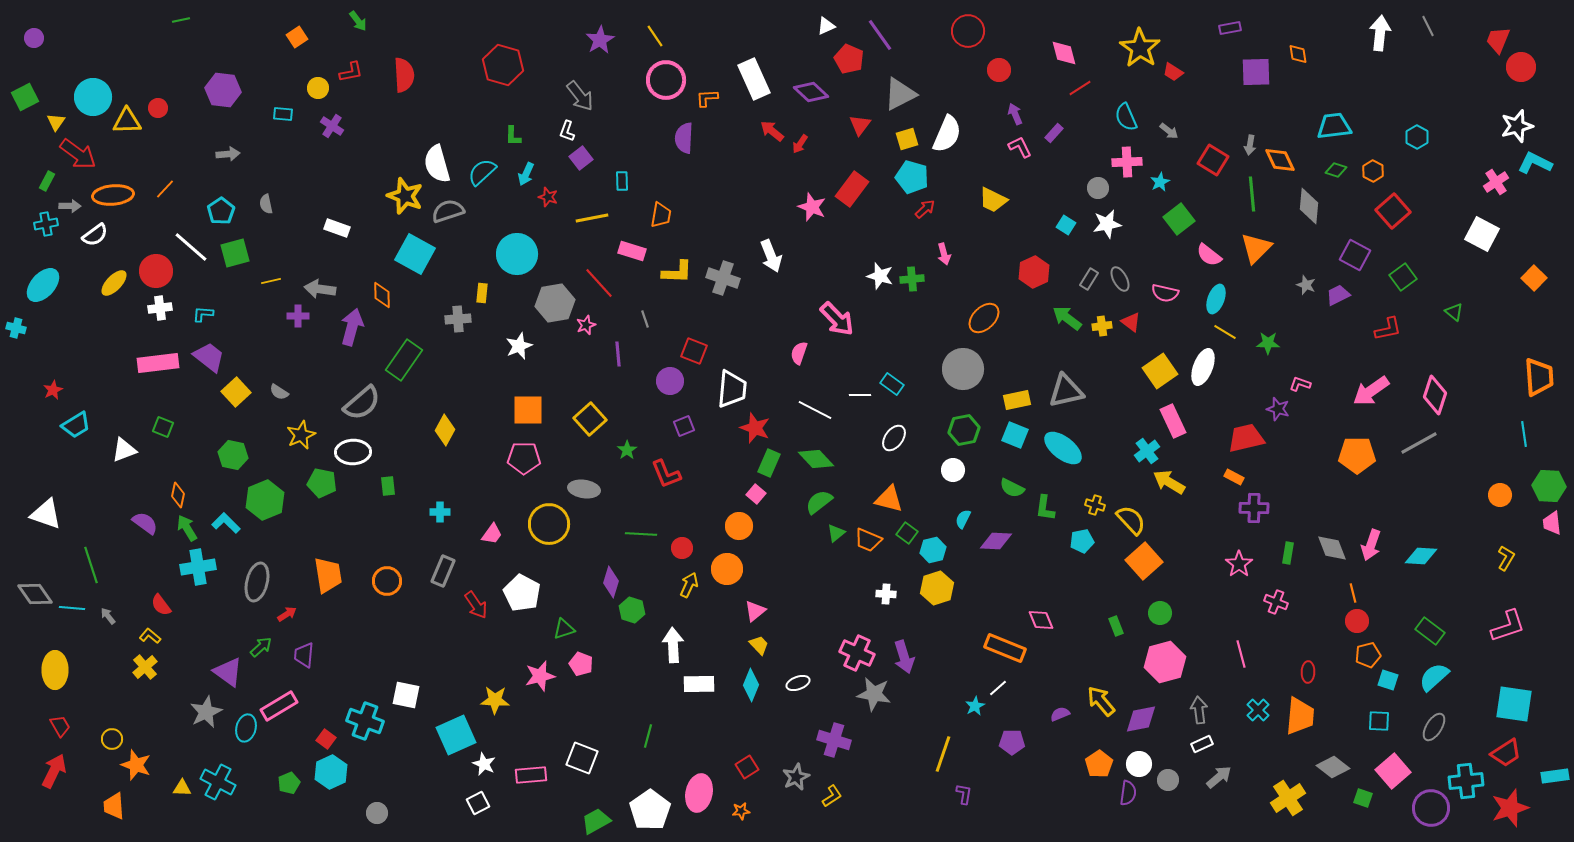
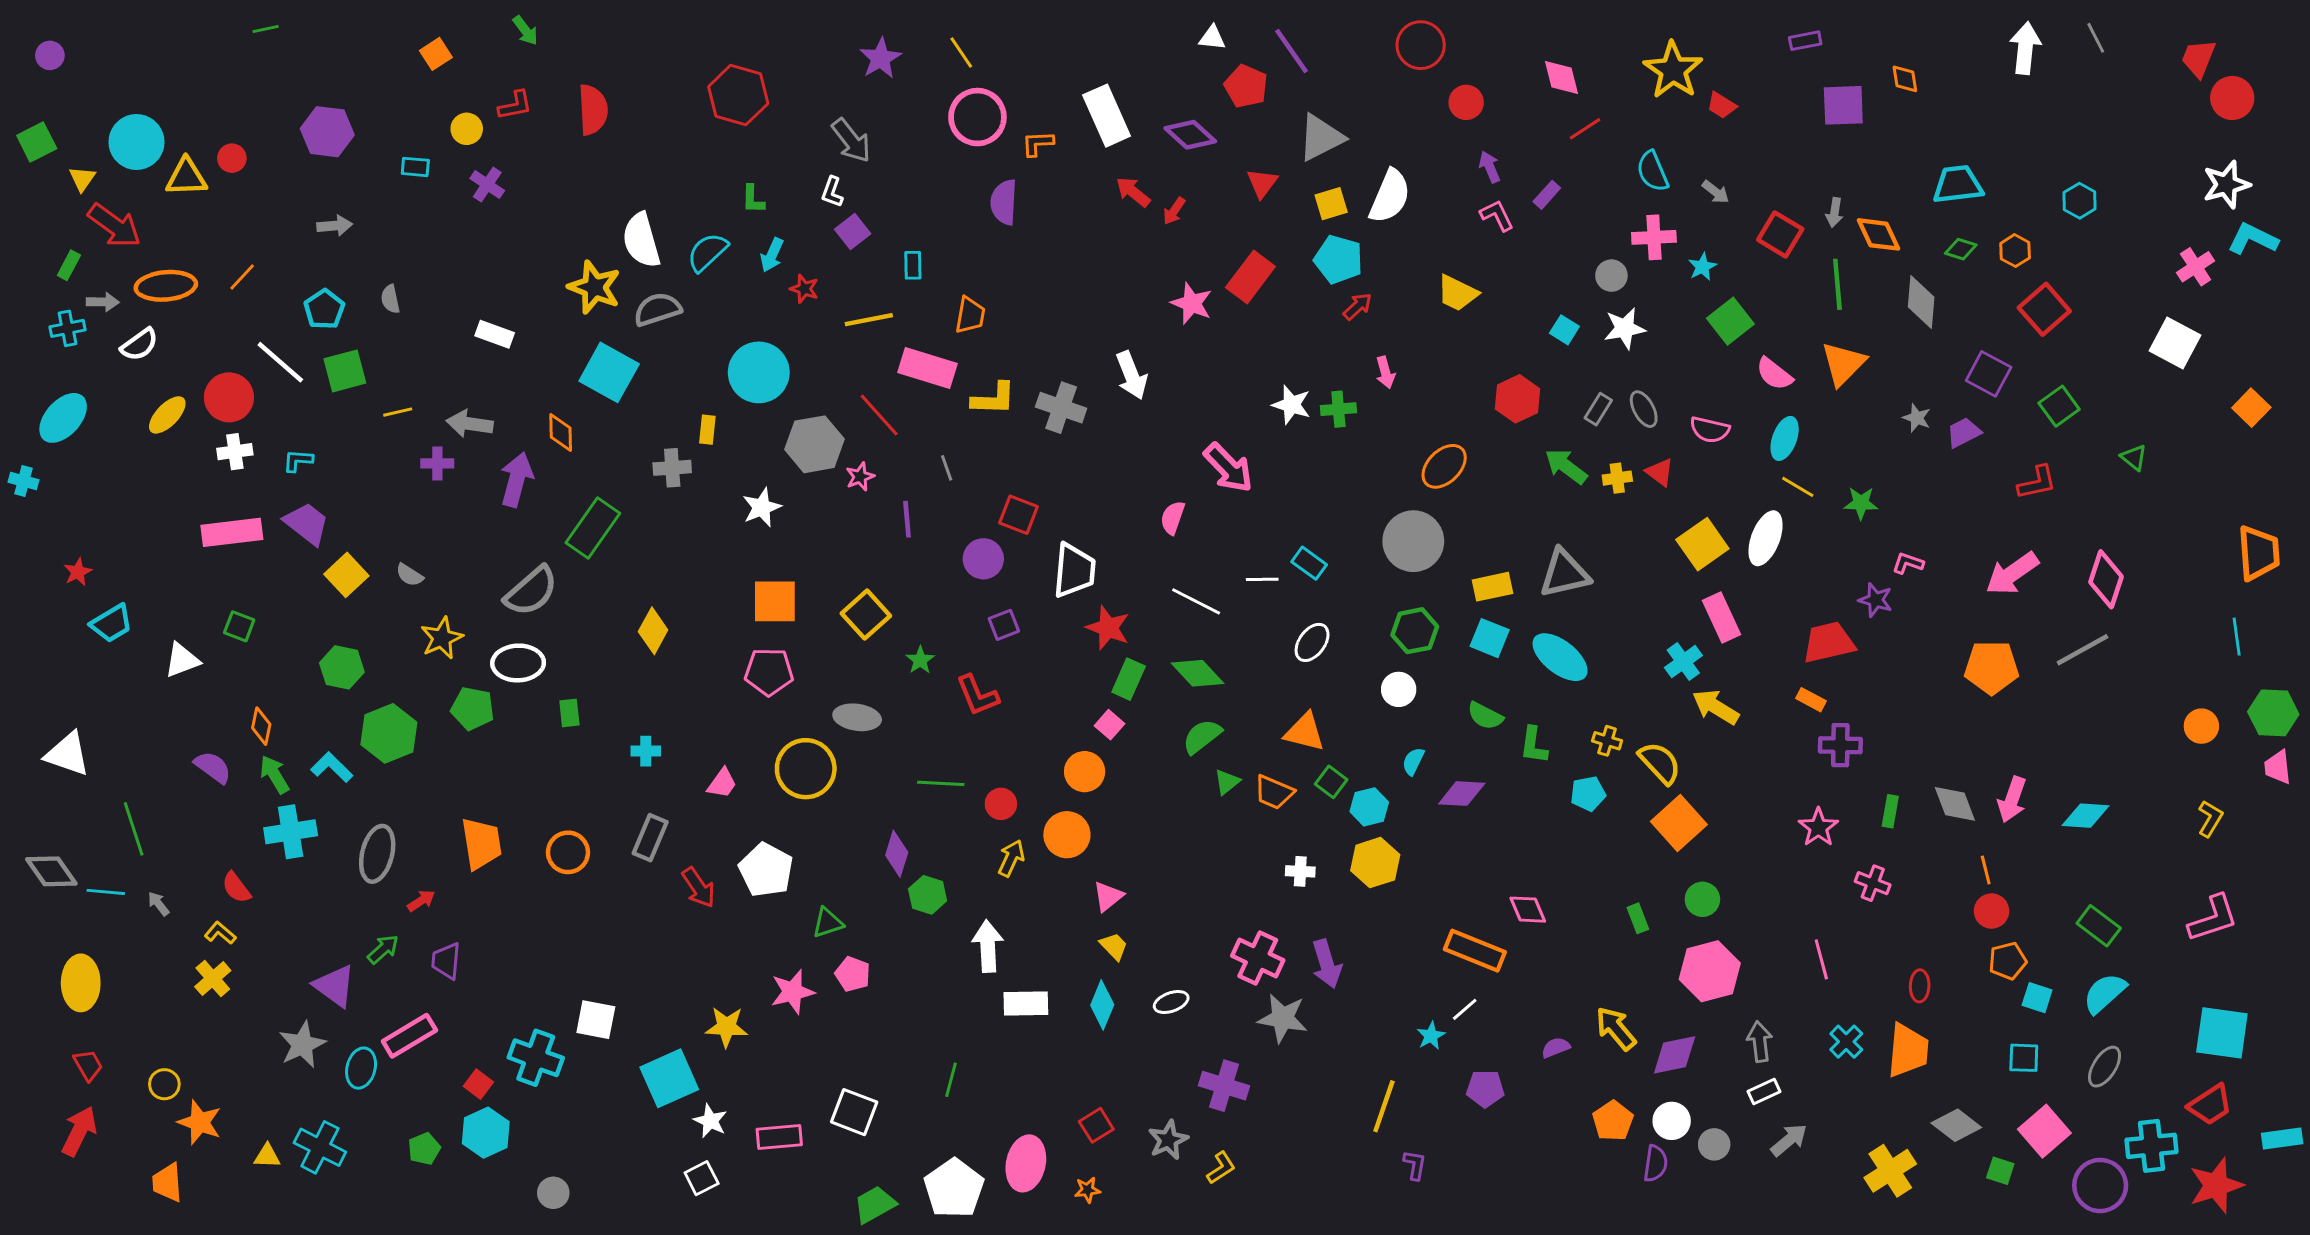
white triangle: (826, 26) -> (1212, 38), turned 30
pink rectangle: (632, 251) -> (928, 368), size x1.4

